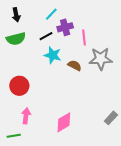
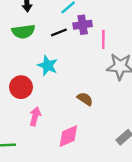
cyan star: (53, 55) -> (48, 66), moved
brown semicircle: (75, 65) -> (85, 99), moved
pink arrow: (26, 116) -> (35, 116), moved

